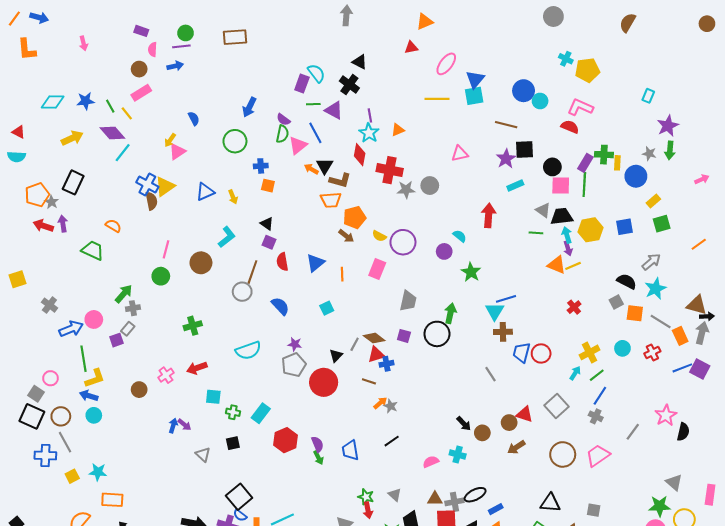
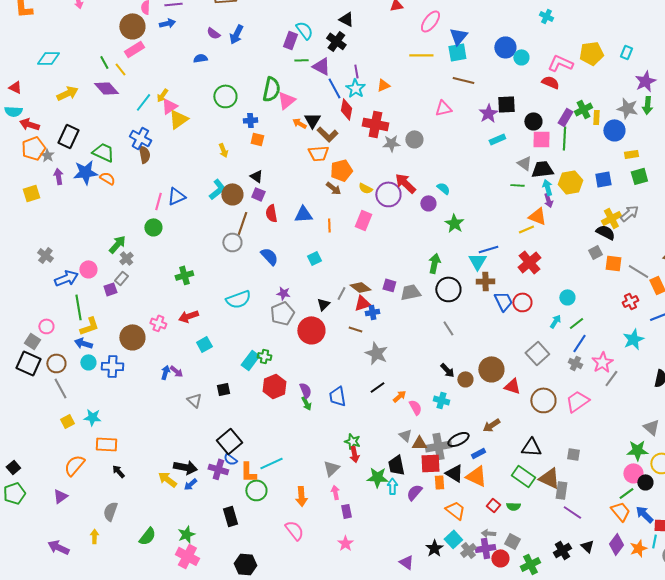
brown circle: (139, 69) -> (132, 26), size x1.6
yellow pentagon: (587, 70) -> (591, 53), moved
blue star: (86, 101) -> (85, 172), moved, size x1.4
blue arrow: (249, 107) -> (236, 34), moved
blue semicircle: (194, 119) -> (200, 58), moved, turned -72
purple semicircle: (283, 120) -> (213, 33), moved
brown line: (506, 125) -> (463, 80), moved
blue line: (315, 133) -> (334, 88), moved
green semicircle: (282, 134) -> (271, 89), size x1.4
cyan line: (123, 153) -> (143, 102), moved
gray star: (649, 154) -> (627, 108), size x1.5
green cross: (604, 155) -> (583, 109), turned -30
brown L-shape: (340, 180) -> (327, 134), turned 30
yellow triangle: (165, 187) -> (178, 119), moved
blue triangle: (205, 192) -> (176, 196), moved
yellow rectangle: (653, 201) -> (631, 154), turned 32
red arrow: (489, 215) -> (405, 183), moved, turned -50
red arrow: (43, 226) -> (29, 124), moved
green trapezoid: (93, 250) -> (103, 152), moved
brown circle: (201, 263) -> (232, 194), moved
blue triangle: (315, 263) -> (303, 214), turned 36
yellow line: (573, 266) -> (526, 229), moved
yellow square: (18, 279) -> (31, 193), moved
cyan star: (655, 289) -> (633, 339), moved
gray trapezoid: (408, 301) -> (410, 292), moved, turned -115
red cross: (574, 307) -> (529, 262), moved, size x1.6
gray cross: (133, 308) -> (126, 258), turned -32
black circle: (437, 334) -> (448, 289), moved
cyan circle: (622, 348) -> (567, 297), moved
blue trapezoid: (521, 352) -> (503, 301), turned 140
yellow cross: (589, 352) -> (611, 218), moved
gray line: (491, 374) -> (448, 328), moved
pink cross: (166, 375) -> (158, 323), turned -35
brown circle: (139, 390) -> (132, 337), size x1.6
cyan square: (213, 397) -> (204, 344), turned -35
orange arrow: (380, 403) -> (399, 396), moved
gray star: (391, 406) -> (376, 353), size x1.6
green cross: (233, 412) -> (264, 356), moved
red triangle: (525, 414) -> (512, 386), moved
pink star: (666, 415) -> (602, 362), moved
brown circle: (509, 423) -> (491, 369), size x1.6
brown arrow: (516, 447) -> (491, 425), moved
blue cross: (45, 456) -> (112, 366), moved
pink semicircle: (431, 462) -> (415, 407), turned 84
gray triangle: (395, 495) -> (405, 435), moved
gray cross: (454, 502) -> (438, 446), size x1.4

